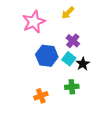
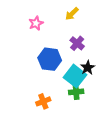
pink star: (34, 22) -> (36, 23), size x0.6
cyan square: (69, 59) -> (75, 76), moved, size x1.5

